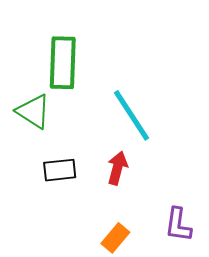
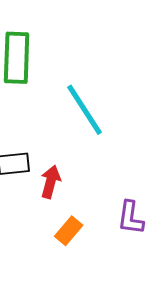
red arrow: (117, 168) -> (51, 182), moved

